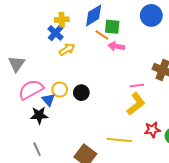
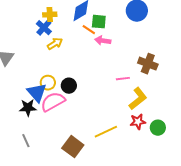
pink semicircle: (31, 90) -> (53, 102), moved
blue triangle: (48, 100) -> (37, 93), size x1.5
yellow L-shape: (136, 104) -> (138, 99), moved
yellow line: (119, 140) -> (106, 132), turned -30

